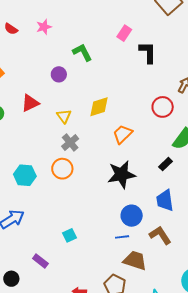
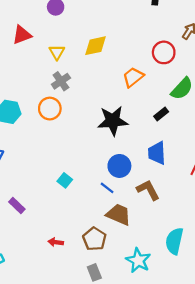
orange trapezoid: (123, 134) -> (133, 77), moved
cyan square: (69, 235) -> (65, 180), moved, turned -32
blue line: (122, 237) -> (107, 188), turned 40

